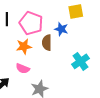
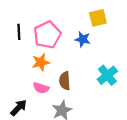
pink pentagon: (31, 23) -> (47, 35), turned 30
brown semicircle: (47, 43) -> (65, 81), moved

